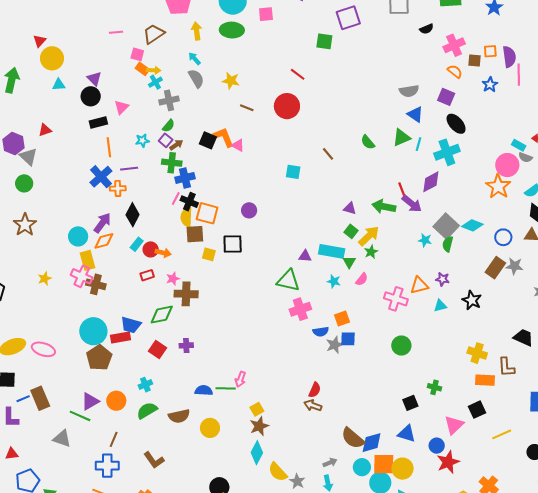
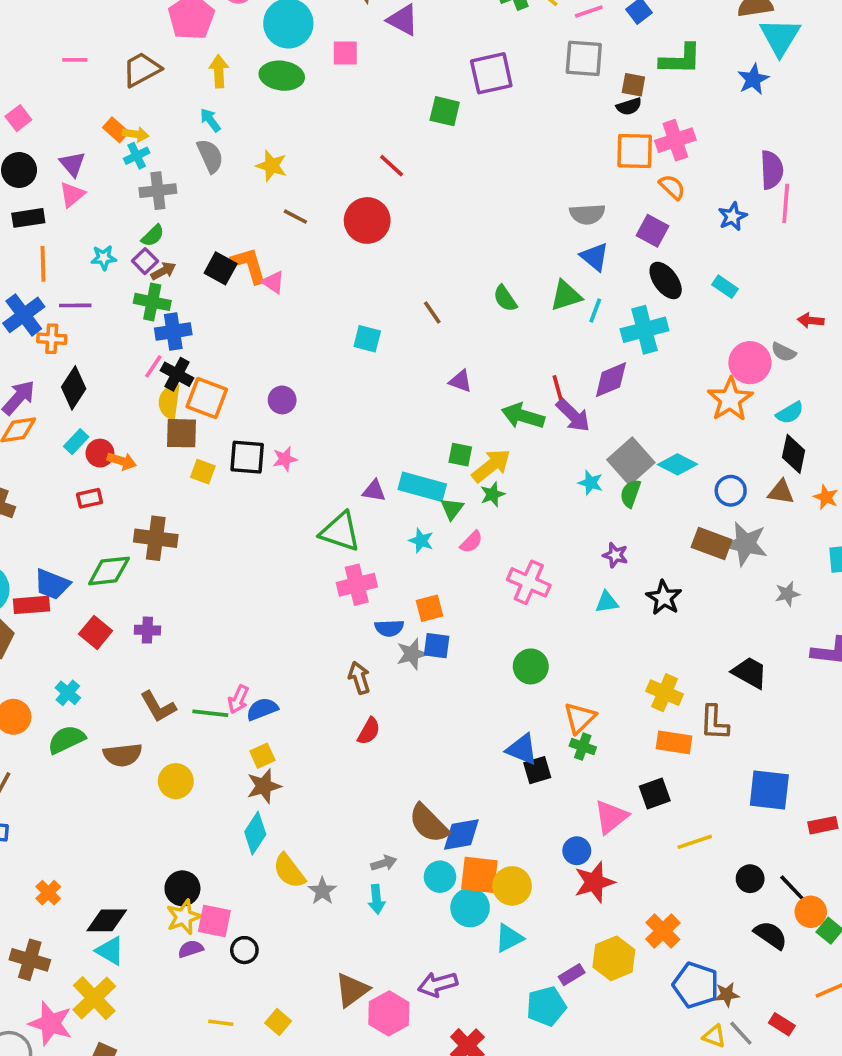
orange square: (490, 51) -> (635, 151), moved, size x1.6
pink square: (137, 54) -> (18, 118), moved, turned 32
brown square: (474, 61) -> (633, 85), moved
purple triangle: (94, 79) -> (72, 164), moved
cyan rectangle: (519, 145) -> (725, 287), moved
purple triangle: (350, 208) -> (460, 381), moved
green square: (351, 231) -> (460, 455), turned -32
gray star: (514, 266) -> (746, 544), size x1.4
brown rectangle: (495, 268) -> (712, 544), turned 70
pink star: (173, 279) -> (285, 459), moved
orange triangle: (419, 285) -> (580, 718), moved, turned -36
cyan cross: (145, 385) -> (68, 693), turned -32
blue semicircle: (204, 390) -> (262, 709), moved, turned -30
brown arrow: (313, 405) -> (359, 678), moved, turned 48
blue triangle: (407, 434) -> (522, 749), moved
brown L-shape: (154, 460) -> (158, 707), moved

